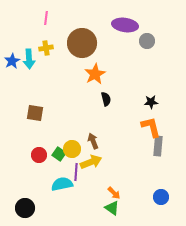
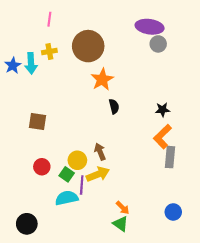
purple ellipse: (125, 25) -> (150, 27), moved
orange L-shape: (151, 127) -> (162, 137), turned -120
green square: (59, 154) -> (67, 174), moved

